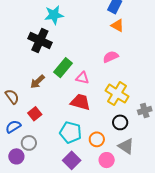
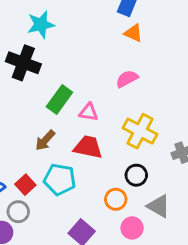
brown arrow: (38, 82) -> (45, 140), moved
red square: (35, 114) -> (25, 185), moved
black circle: (120, 122) -> (136, 175), moved
cyan pentagon: (70, 132) -> (60, 179), moved

